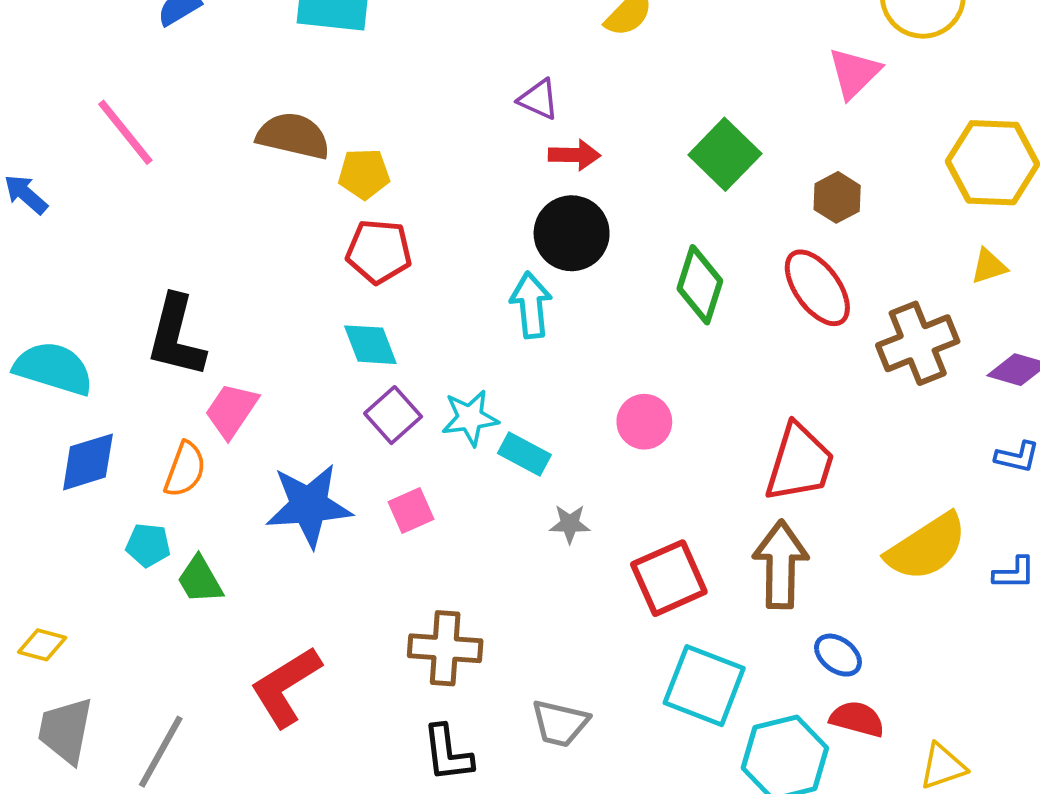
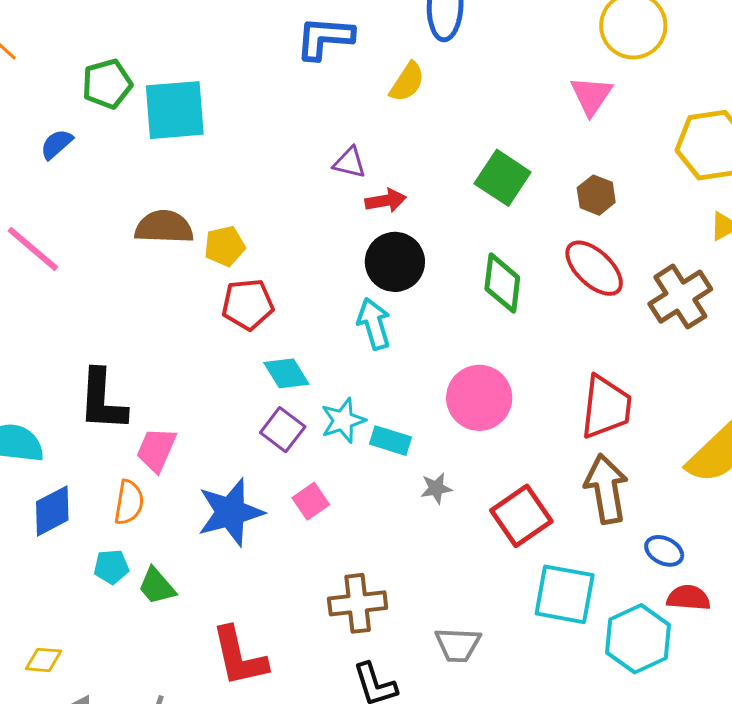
cyan diamond: (370, 345) -> (286, 373), moved
pink circle: (644, 422) -> (479, 398), size x1.5
red L-shape: (286, 687) -> (239, 657), turned -60

